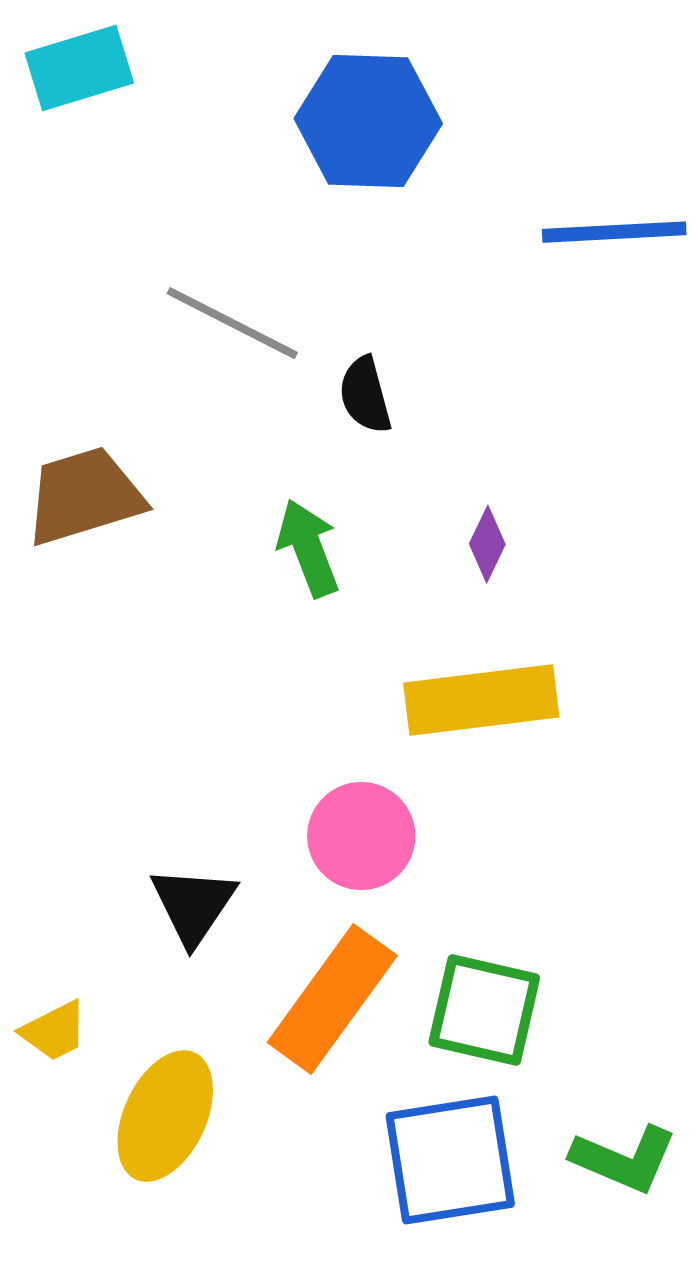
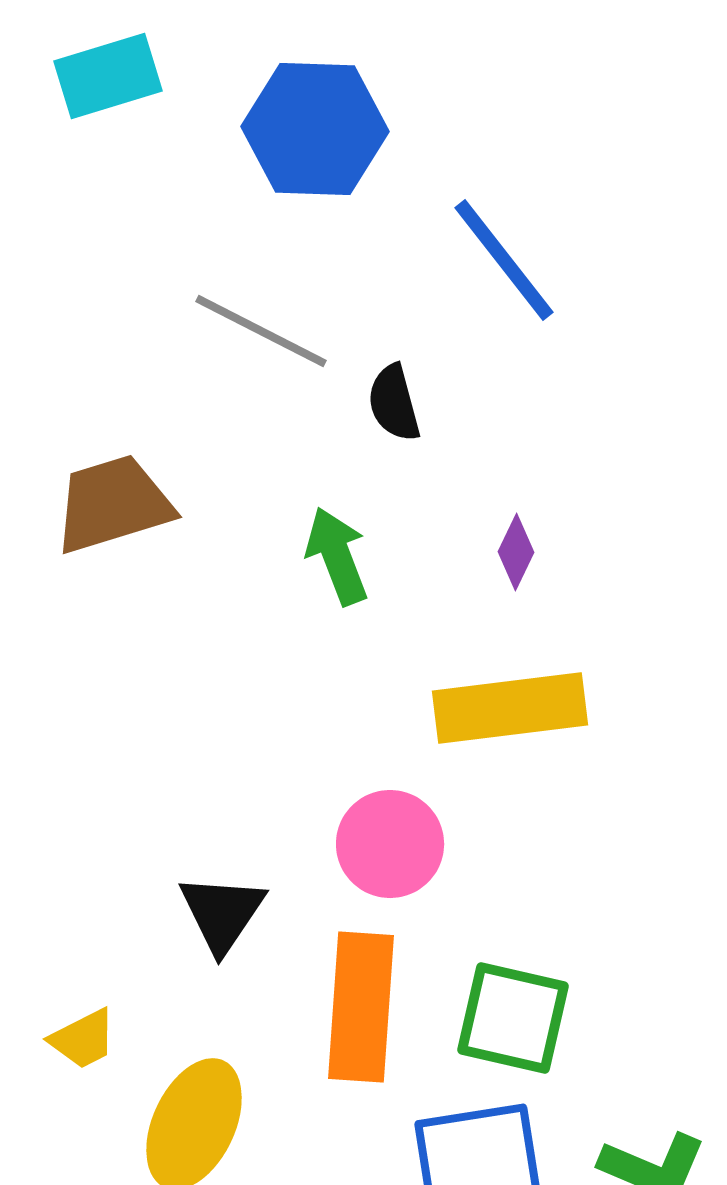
blue hexagon: (368, 121) -> (315, 129), moved
blue line: (614, 232) -> (504, 260), moved, turned 55
orange rectangle: (332, 999) -> (361, 1007), turned -32

